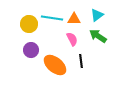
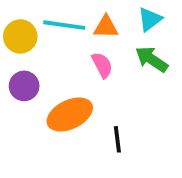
black line: (81, 61) -> (117, 139), moved
orange ellipse: (55, 65) -> (70, 115), turned -65

